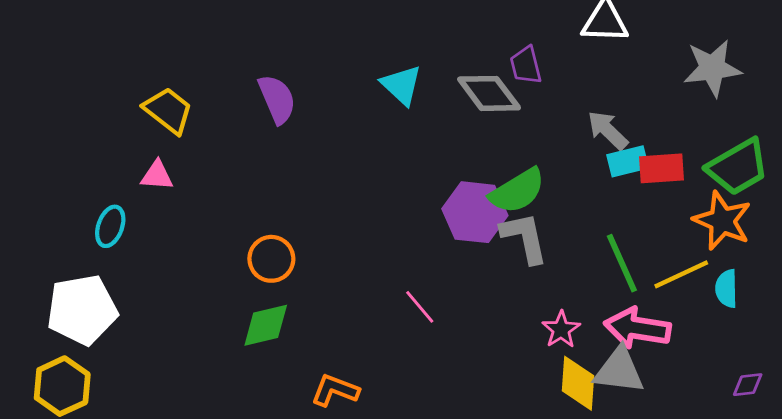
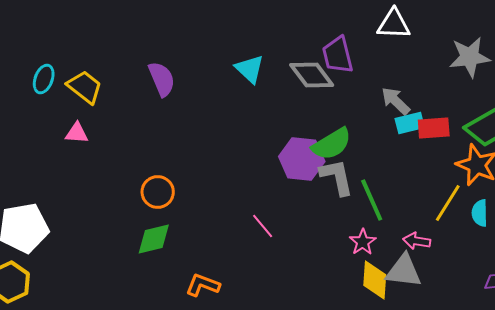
purple trapezoid: (526, 65) -> (338, 55), size x1.4
cyan ellipse: (110, 226) -> (44, 79), moved
green line: (622, 263) -> (372, 200), moved
yellow line: (681, 274) -> (448, 203), turned -33
pink arrow: (637, 328) -> (417, 241), size x0.6

